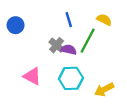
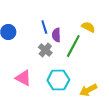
blue line: (69, 20) -> (44, 27), moved
purple semicircle: (69, 50) -> (56, 35), moved, turned -104

